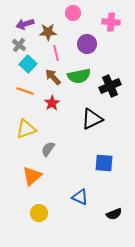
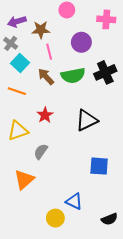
black cross: (110, 86) -> (105, 72), moved
red star: (52, 103) -> (45, 115), moved
yellow circle: (39, 213) -> (55, 218), moved

